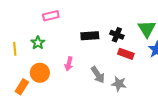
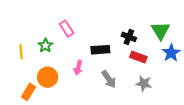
pink rectangle: (51, 16) -> (67, 29), moved, turned 70
black rectangle: (90, 36) -> (100, 50), moved
gray star: (119, 84) -> (144, 83), moved

